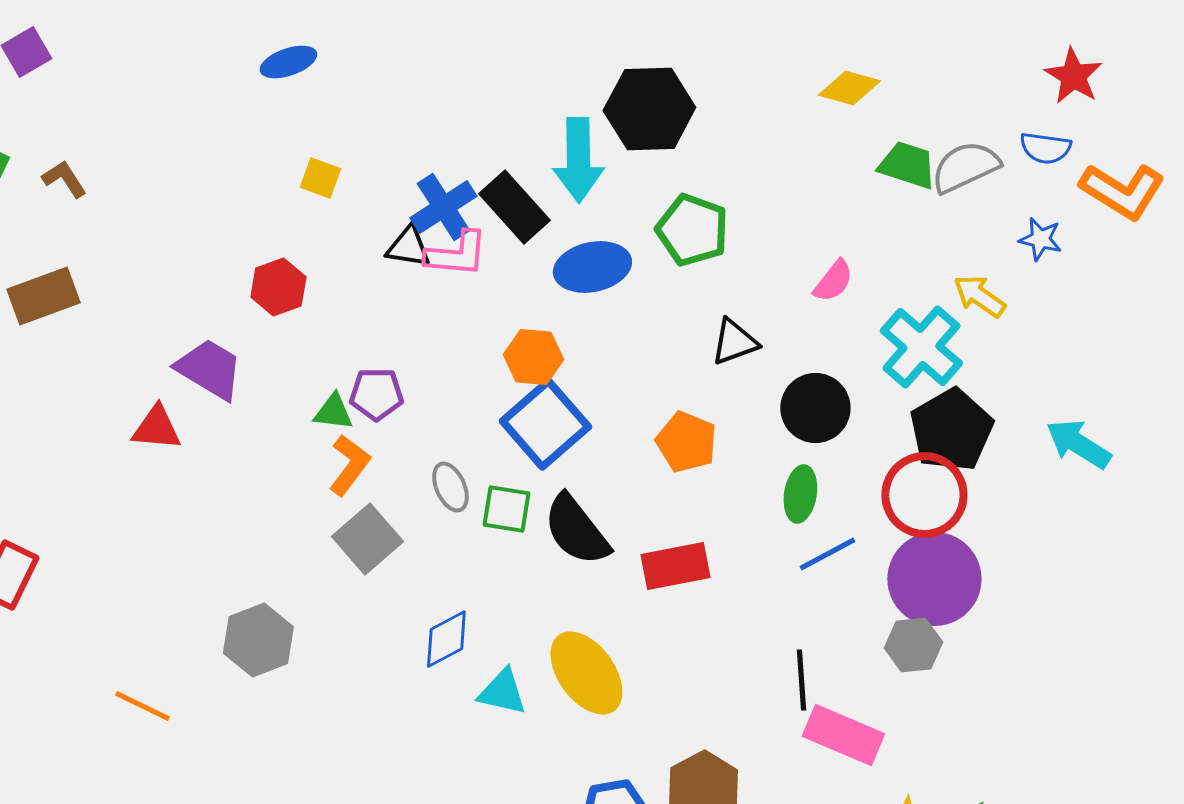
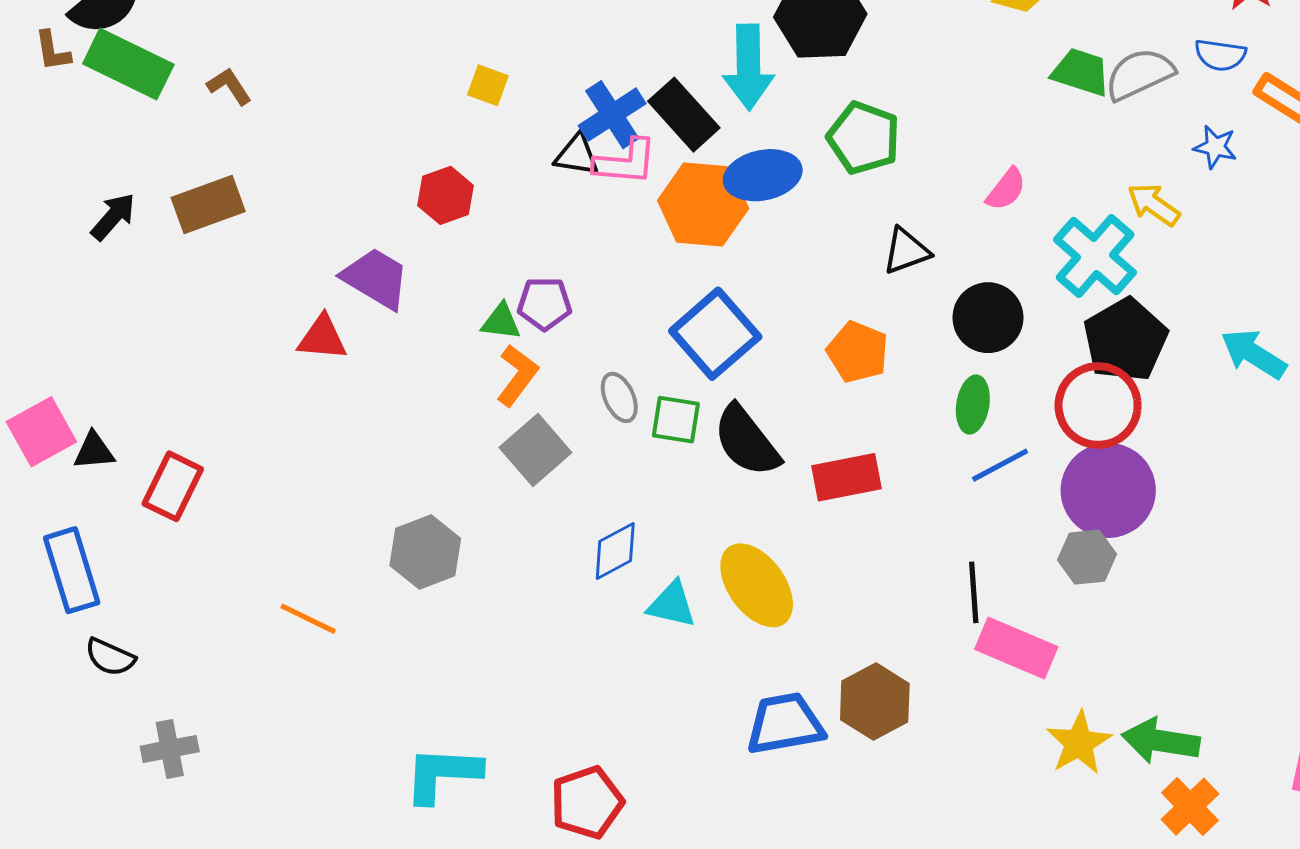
orange hexagon: (533, 357) -> (703, 204), moved, size x1.5

